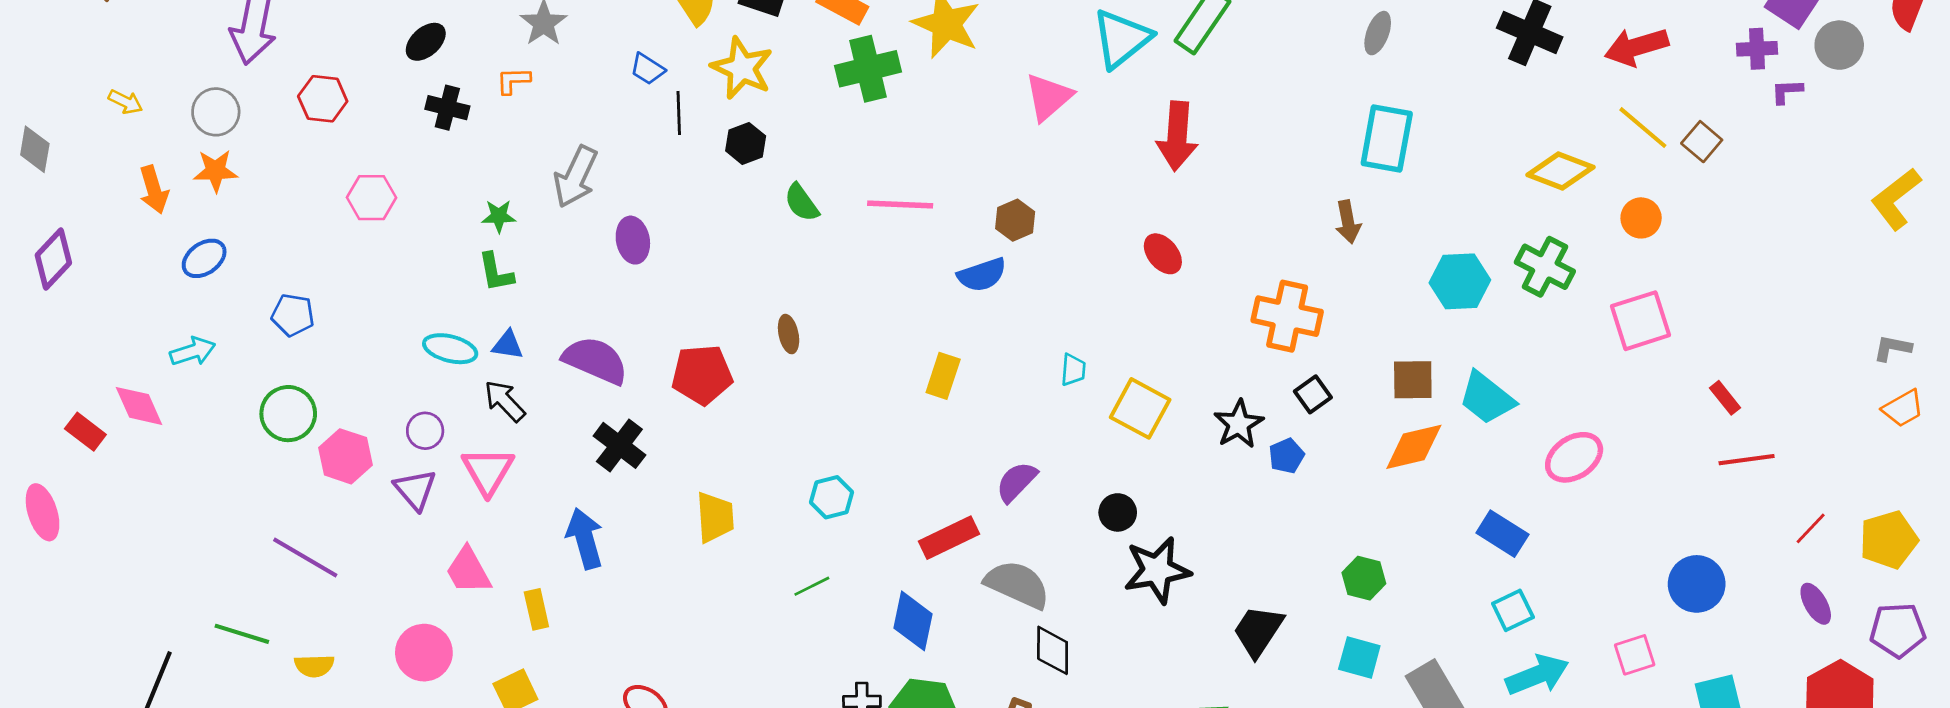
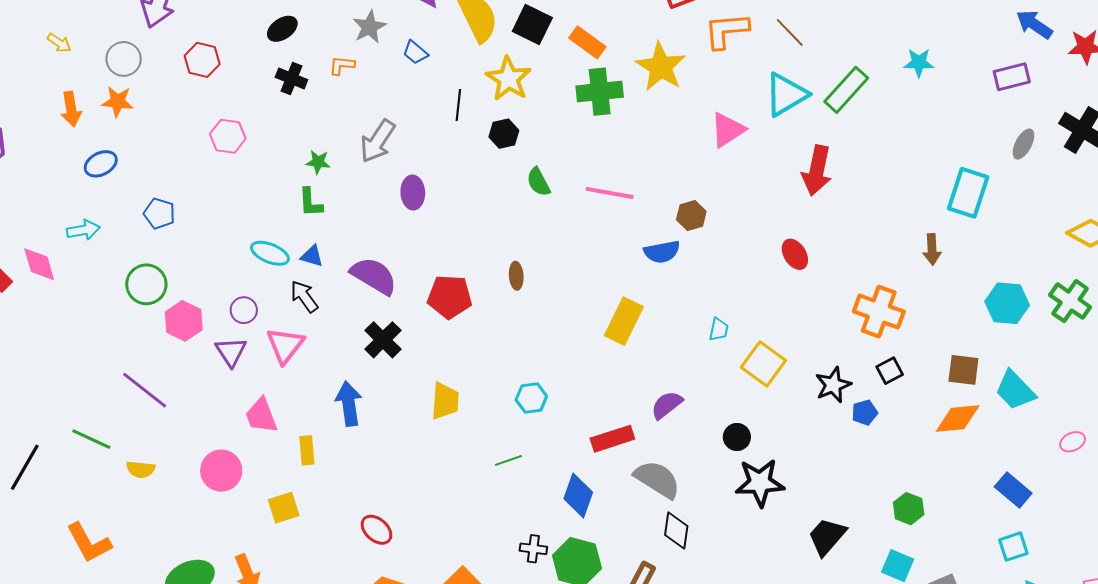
gray ellipse: (1378, 33) -> (1023, 144), moved
blue trapezoid: (647, 69) -> (415, 53), moved
yellow rectangle: (943, 376) -> (624, 321), size x1.4
pink ellipse: (1574, 457) -> (1073, 442), size x0.6

